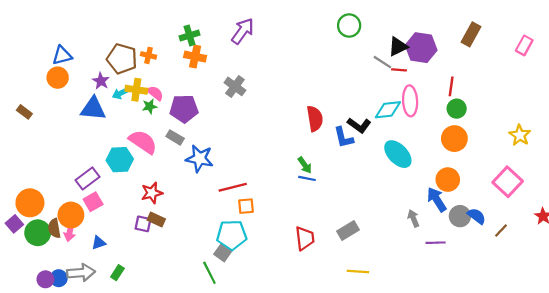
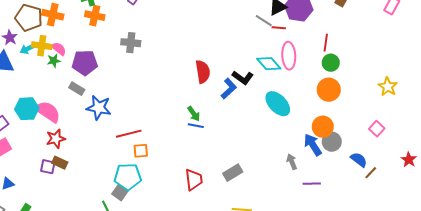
orange cross: (149, 55) -> (53, 15), size x1.5
gray cross: (235, 86) -> (131, 43), turned -30
cyan diamond: (388, 110) -> (269, 64), turned 55
blue L-shape: (344, 137) -> (229, 89), turned -120
pink semicircle: (143, 142) -> (48, 112), moved
pink square: (508, 182) -> (377, 129), size x0.6
gray circle: (460, 216) -> (332, 142), moved
blue semicircle: (477, 216) -> (359, 160), moved

